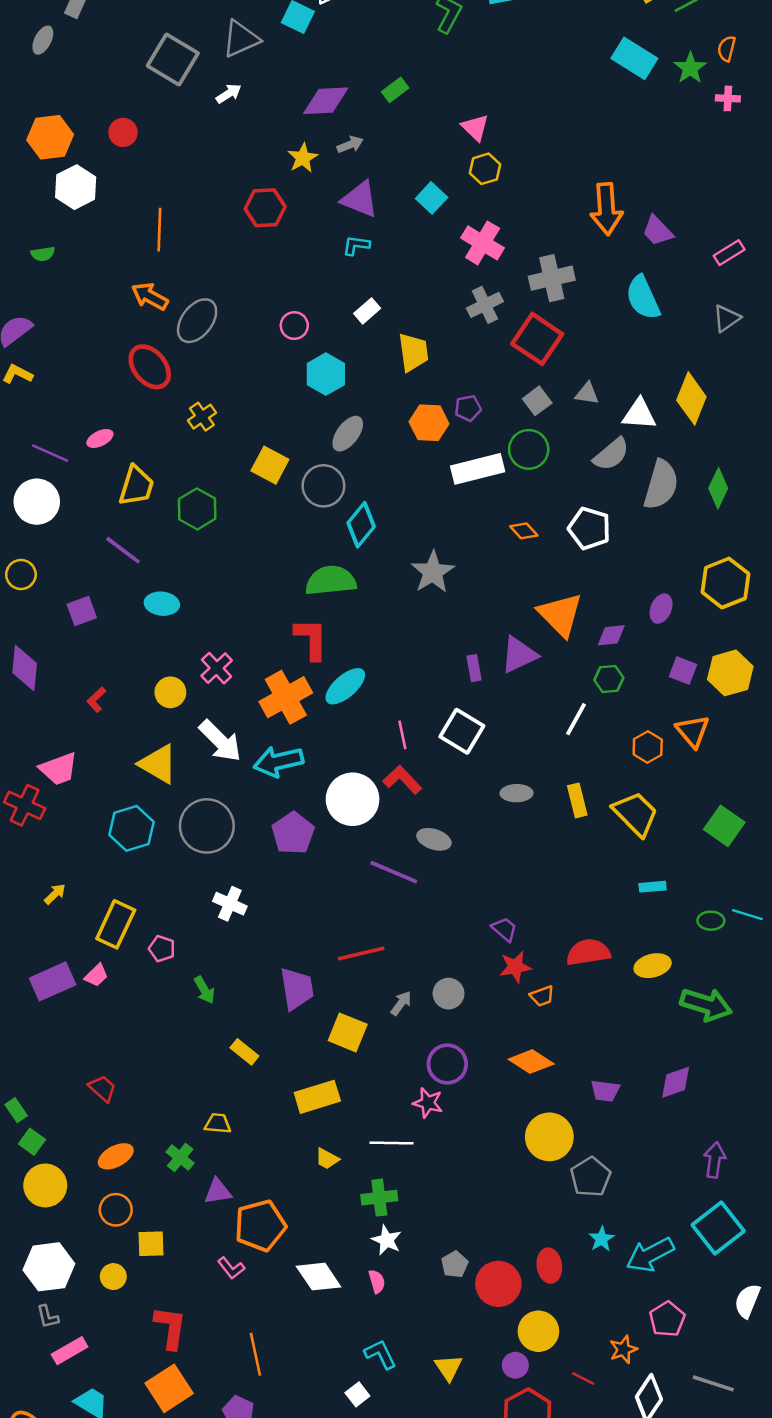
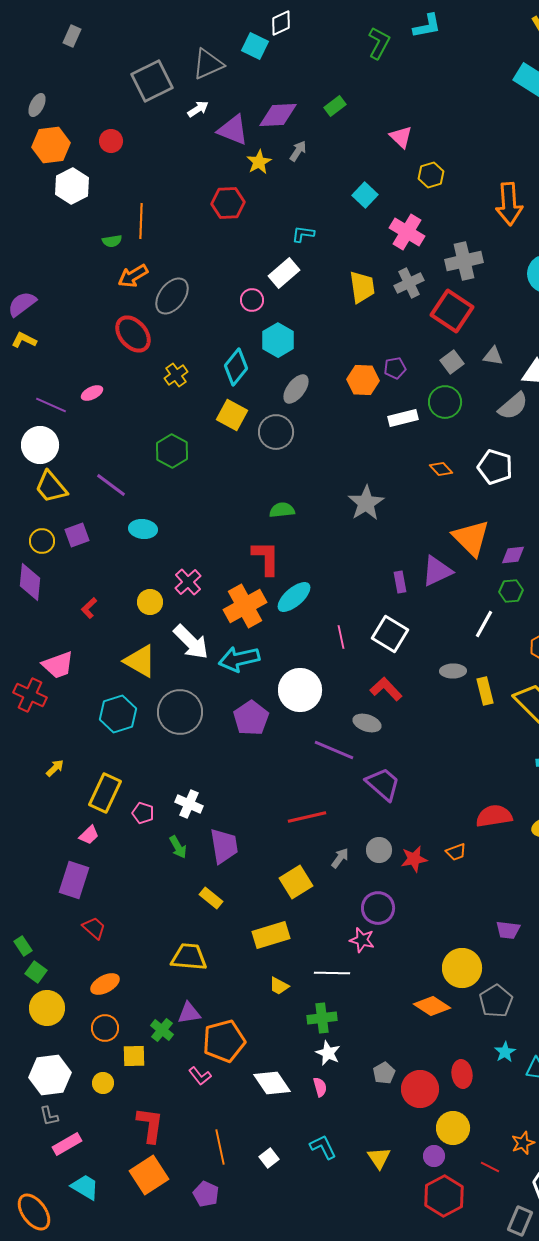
gray ellipse: (43, 40) -> (37, 105), moved
gray square: (173, 60) -> (152, 81), turned 33
gray arrow: (350, 145) -> (298, 151), turned -35
yellow hexagon: (485, 169) -> (431, 175), moved
purple triangle: (360, 199) -> (233, 130), moved
green semicircle: (43, 254) -> (112, 241), moved
orange arrow: (150, 296) -> (133, 276), turned -60
white rectangle: (367, 311) -> (284, 273), moved, size x1.4
yellow trapezoid: (413, 352) -> (362, 287), moved
white rectangle: (478, 469) -> (403, 418), size x0.7
yellow trapezoid: (136, 486) -> (51, 487), moved, turned 123
cyan diamond: (361, 525) -> (236, 367), moved
yellow circle: (21, 575) -> (42, 541), moved
green semicircle: (331, 581) -> (282, 510), size x0.6
red L-shape: (402, 780) -> (386, 689), moved
gray ellipse: (517, 793) -> (453, 671), moved
white cross: (230, 904) -> (189, 804), moved
purple trapezoid: (504, 929) -> (383, 784), moved, size x1.6
red star: (515, 967) -> (414, 859), moved
purple rectangle: (53, 981) -> (74, 880), moved, turned -48
purple trapezoid: (297, 989) -> (224, 846), moved
yellow square: (348, 1032) -> (296, 882), turned 36
orange diamond: (531, 1062) -> (432, 1006), moved
yellow trapezoid: (218, 1124) -> (189, 957), size x1.6
green cross: (180, 1158) -> (162, 1030), moved
white square: (357, 1394) -> (269, 1158), moved

